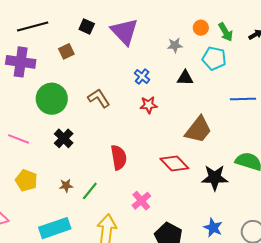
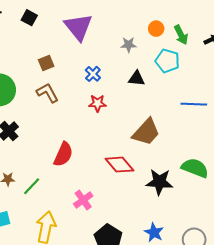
black square: (87, 26) -> (29, 18), moved
brown square: (66, 51) -> (46, 63), moved
red semicircle: (119, 157) -> (63, 154), turned 30

